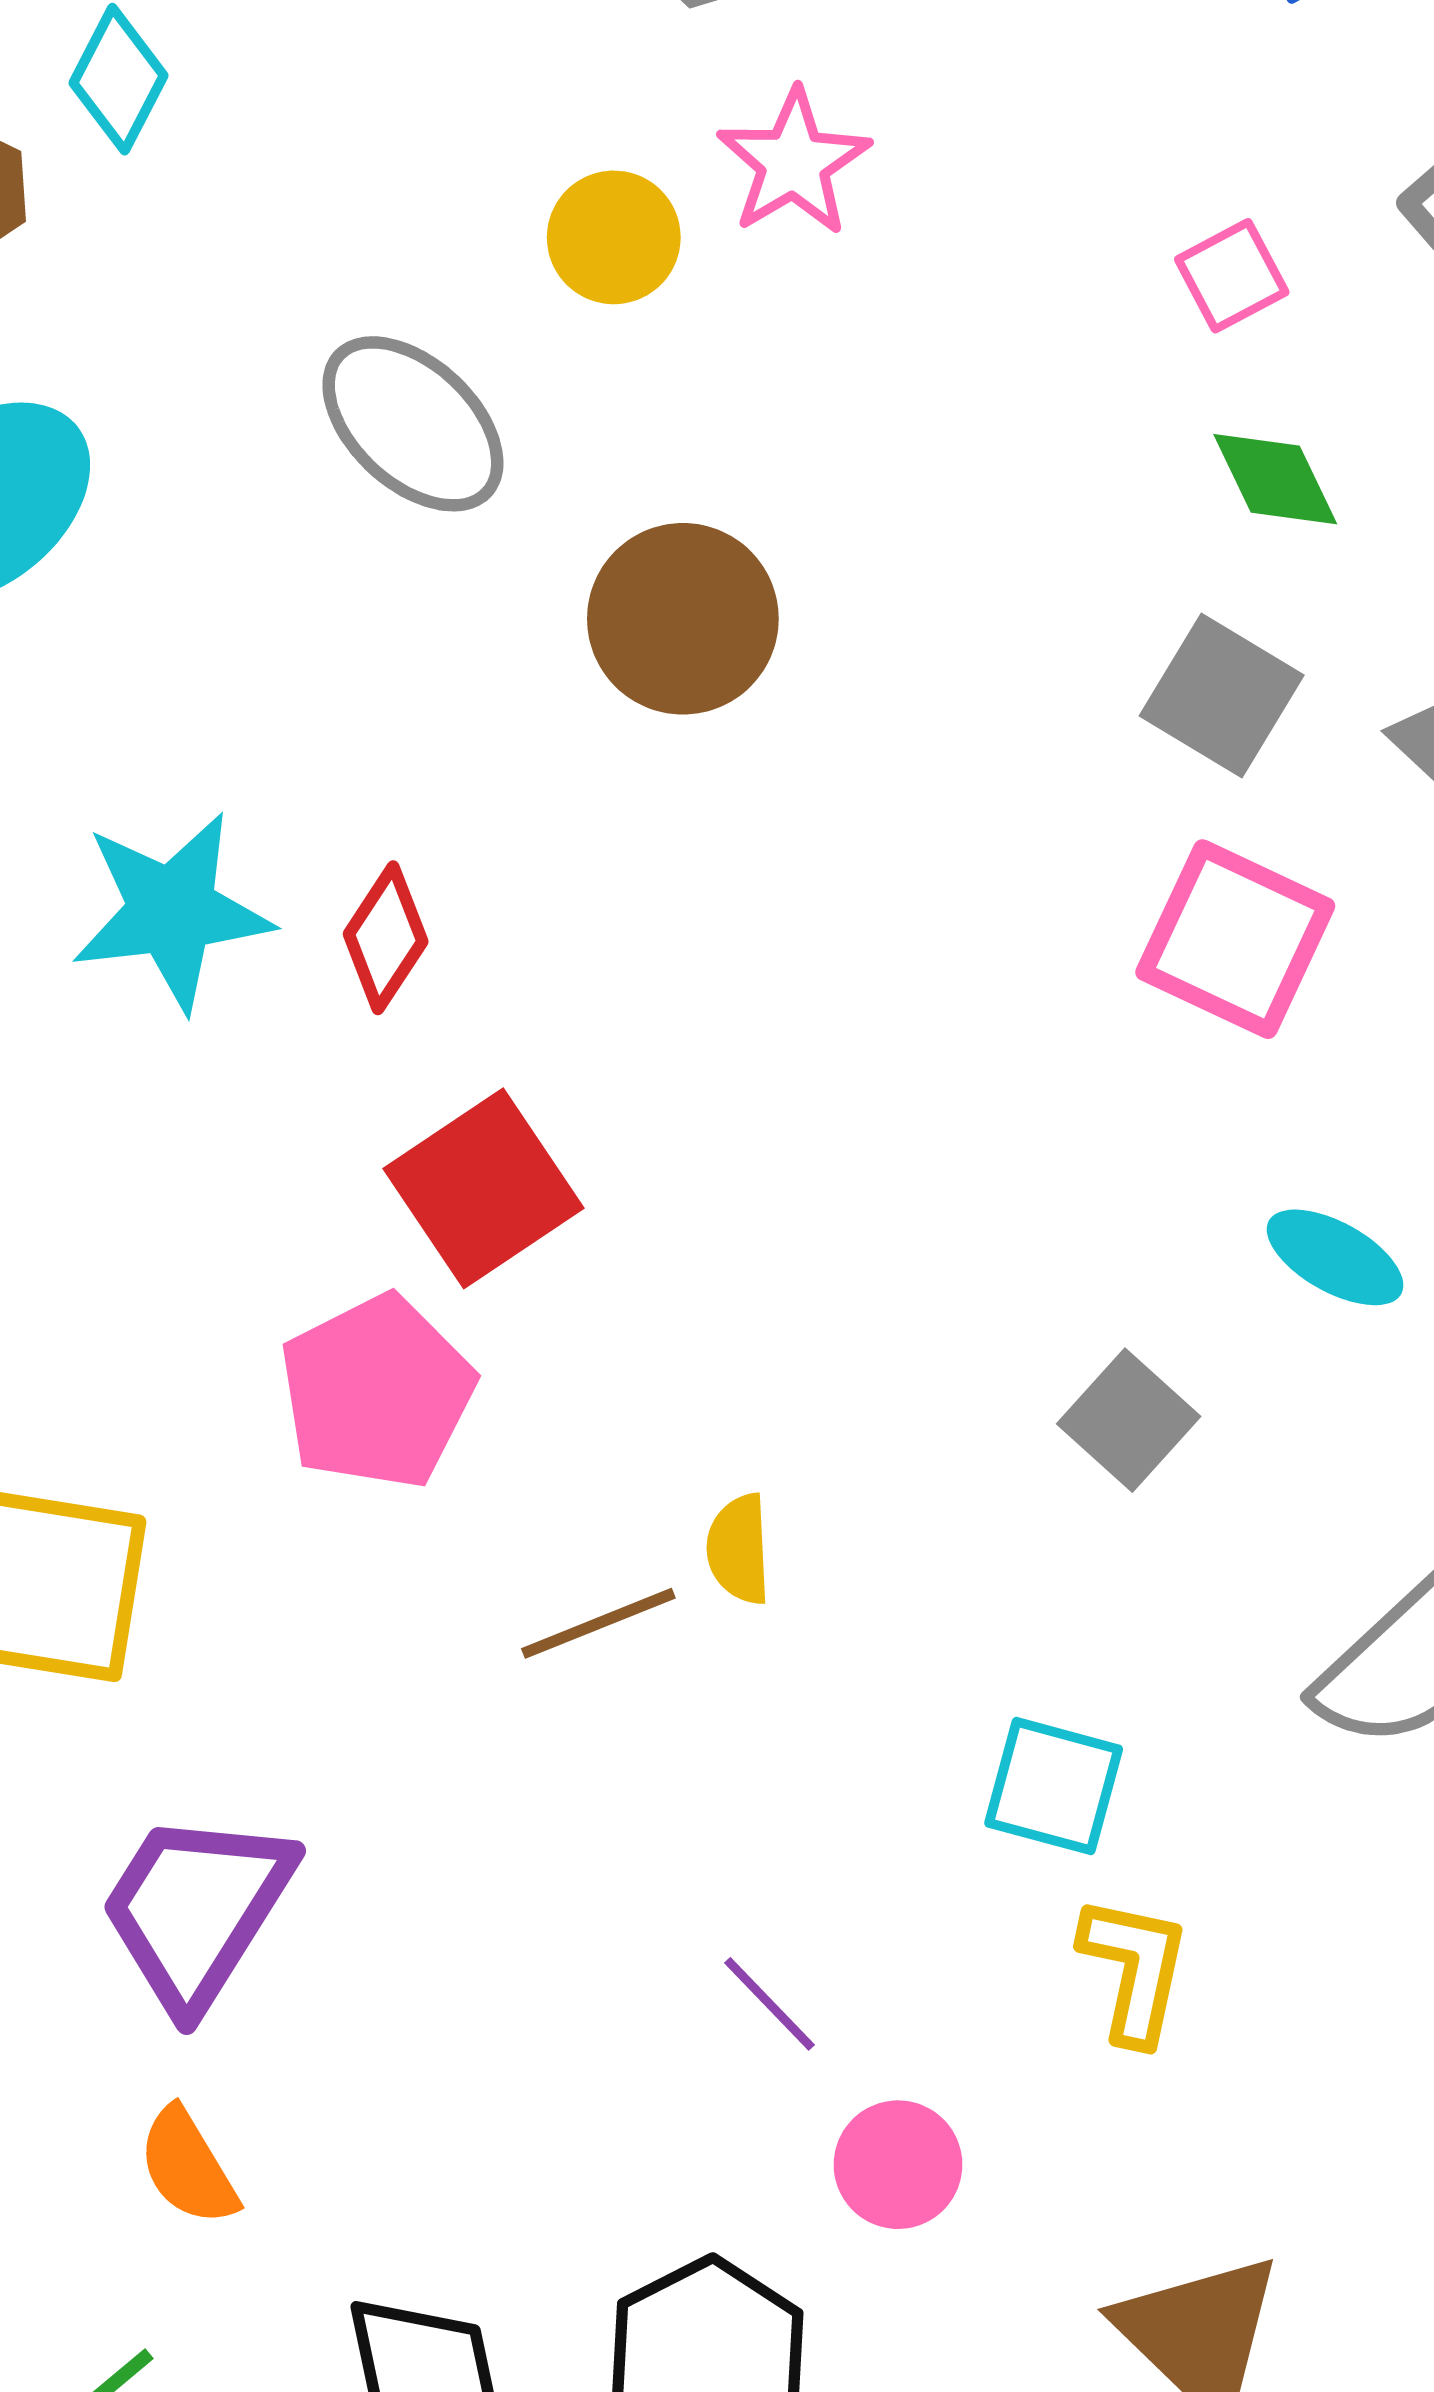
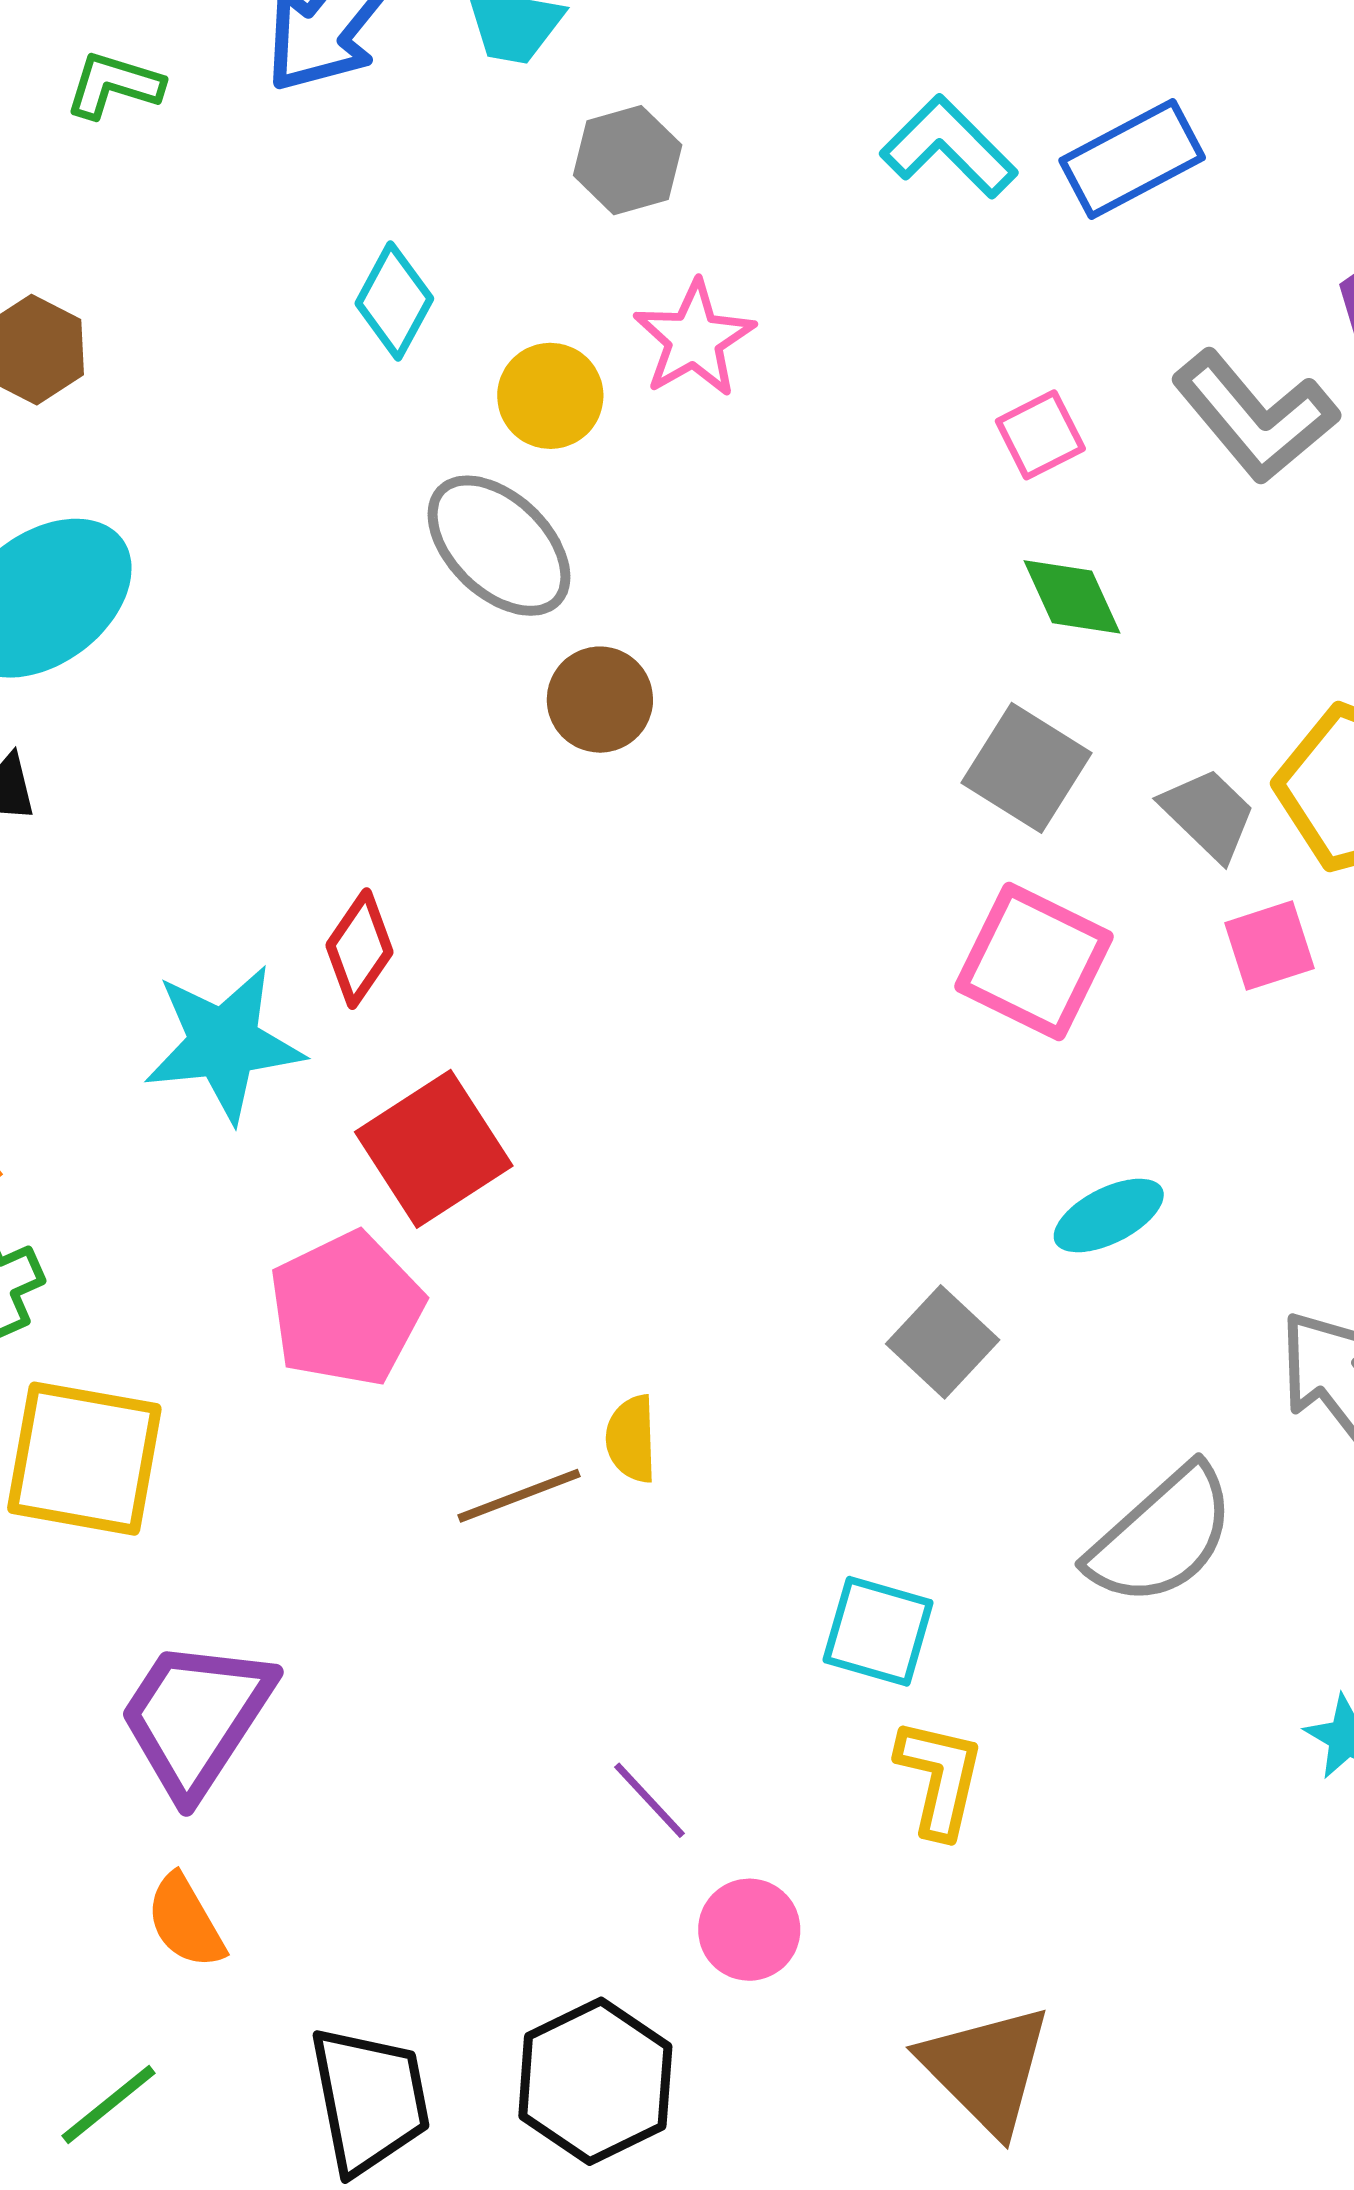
cyan diamond: (118, 79) -> (394, 301), moved
gray ellipse: (413, 424) -> (499, 546), moved
brown circle: (683, 619) -> (600, 700), size x0.7
cyan star: (172, 911) -> (224, 1043), moved
cyan ellipse: (1335, 1257) -> (1109, 1216), turned -57

